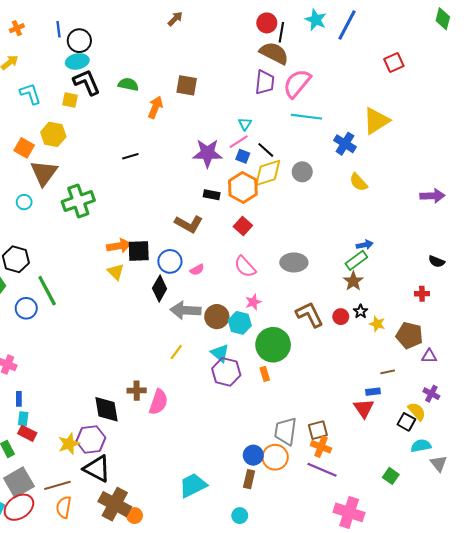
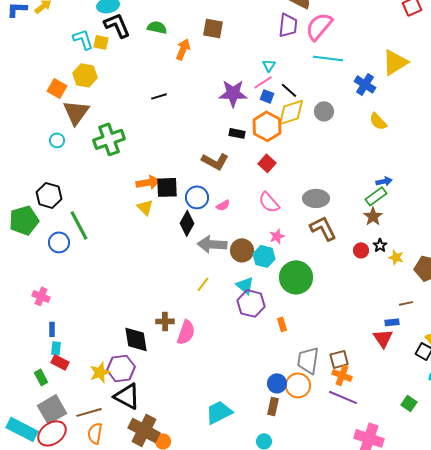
cyan L-shape: (30, 94) -> (83, 39), moved
brown L-shape: (310, 315) -> (323, 228), moved
orange rectangle: (265, 374) -> (282, 324), moved

